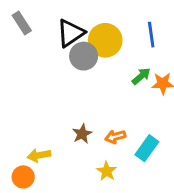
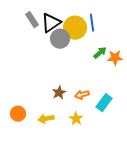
gray rectangle: (22, 23) -> (32, 20), moved
blue line: (151, 35) -> (92, 23), moved
yellow arrow: (39, 155) -> (46, 119), moved
orange circle: (23, 177) -> (18, 114), moved

